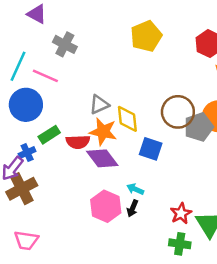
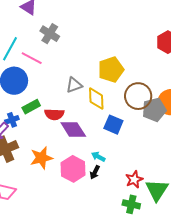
yellow pentagon: (146, 36) -> (111, 70), moved
orange star: (103, 132) -> (41, 158), moved, turned -30

